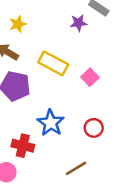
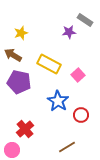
blue star: (51, 123) -> (58, 101), moved
red cross: (23, 146) -> (25, 129), turned 36

